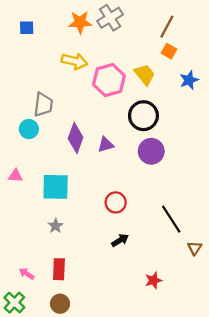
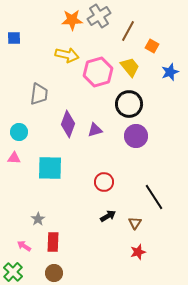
brown line: (167, 27) -> (128, 31), moved
blue square: (27, 28) -> (14, 38), moved
cyan circle: (29, 129) -> (19, 132), moved
gray star: (56, 226) -> (38, 219), moved
brown triangle: (195, 248) -> (135, 223), moved

